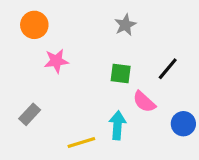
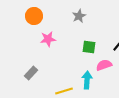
gray star: (125, 25) -> (79, 16), moved
pink semicircle: (144, 102) -> (104, 65), turned 119

